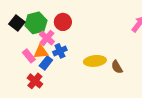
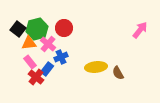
orange triangle: (41, 52) -> (29, 43), moved
red cross: (35, 81) -> (36, 77), moved

